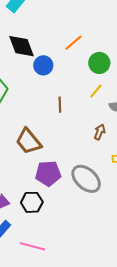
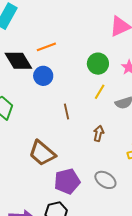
orange line: (74, 43) -> (46, 47), moved, turned 30
brown arrow: (100, 132) -> (99, 133), moved
gray ellipse: (86, 179) -> (105, 180), size x0.7

